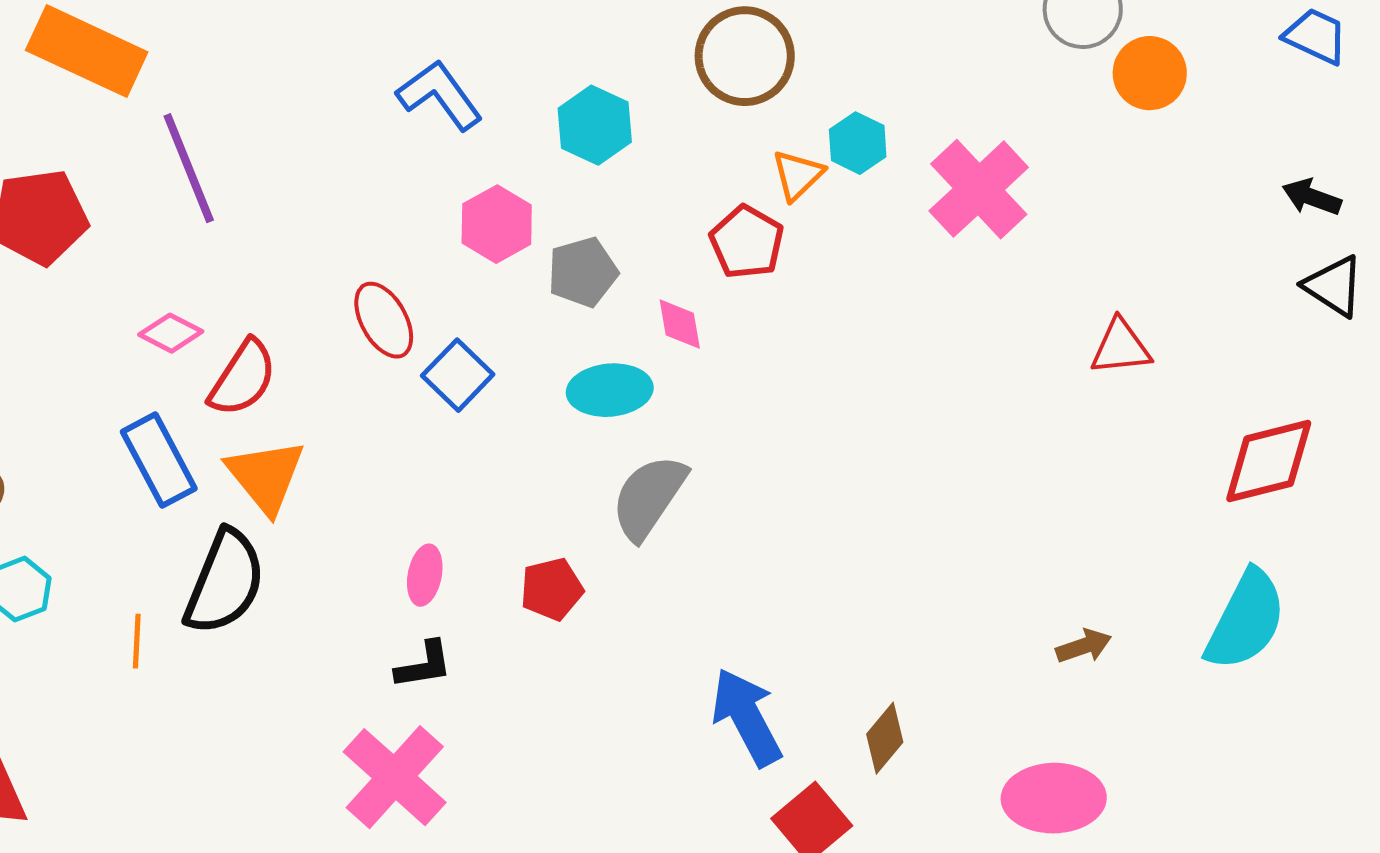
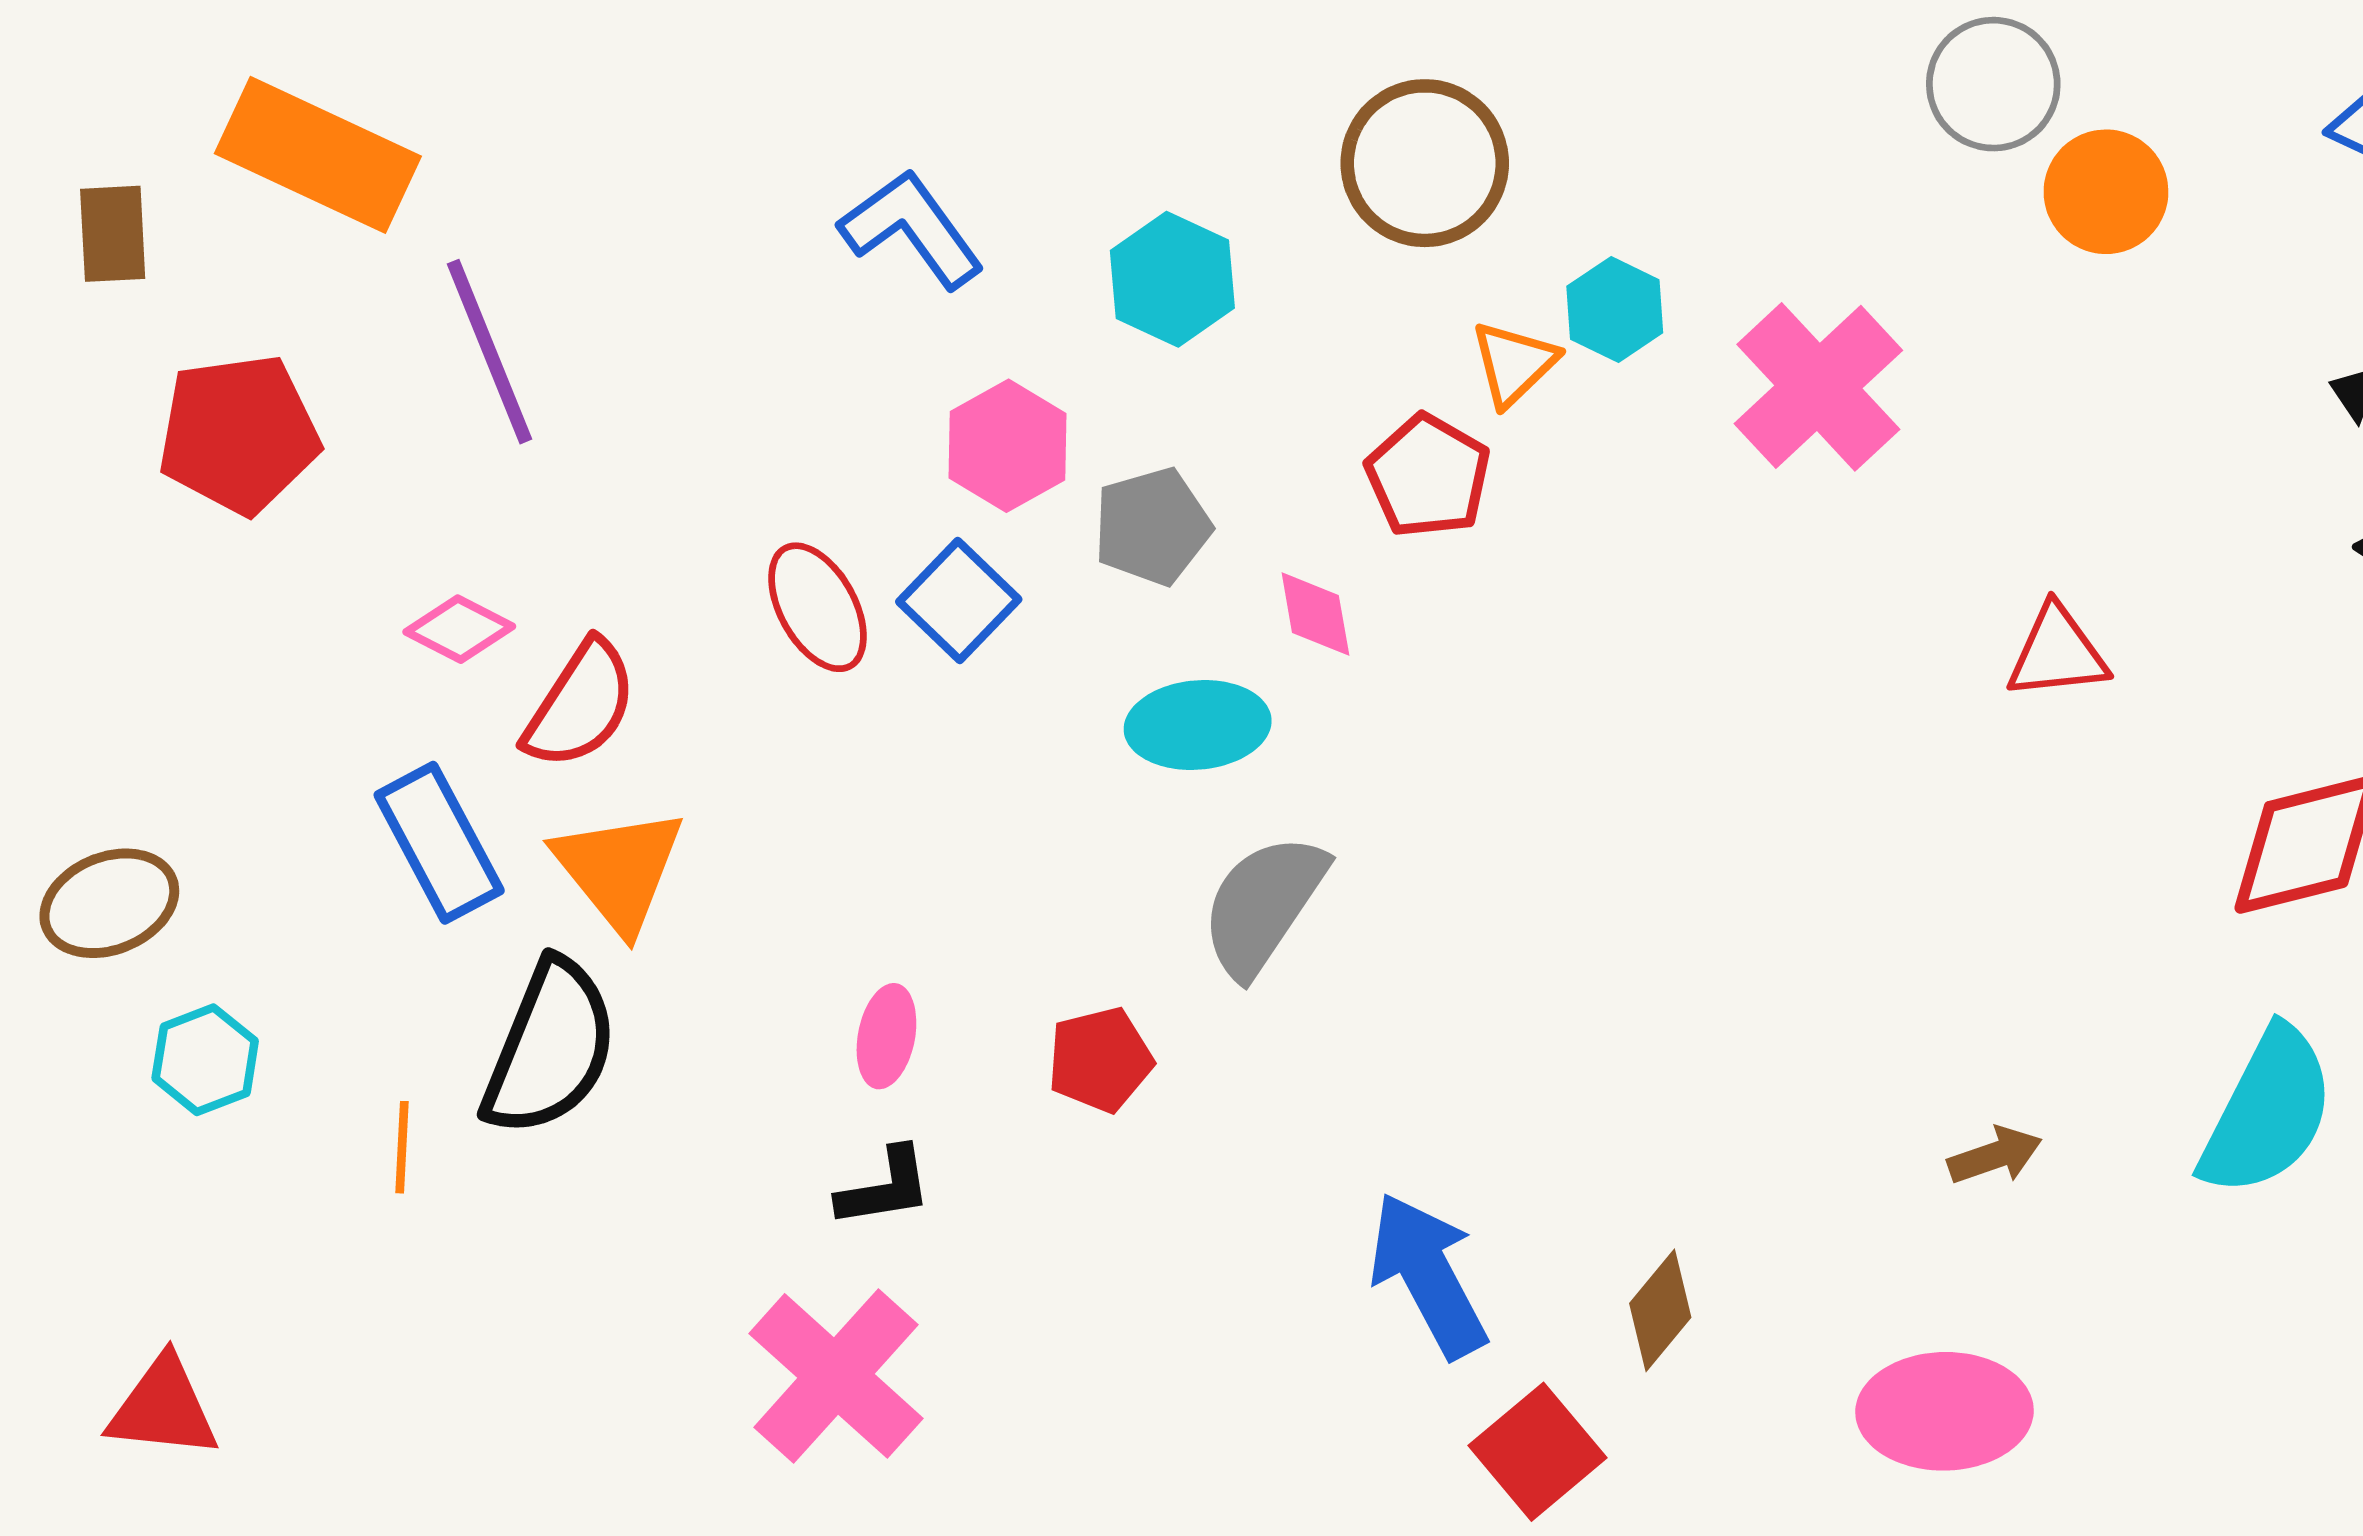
blue square: (458, 375) -> (959, 601), moved

